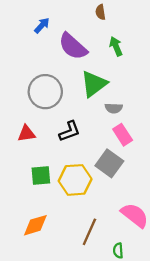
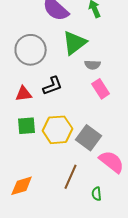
red triangle: (26, 134) -> (24, 94), moved
gray square: (109, 163) -> (89, 138), moved
orange diamond: (35, 225) -> (22, 186), moved

